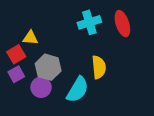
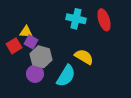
cyan cross: (89, 22) -> (76, 19), turned 30
yellow semicircle: (99, 67) -> (84, 57), turned -54
purple square: (16, 74) -> (31, 42), moved, turned -32

